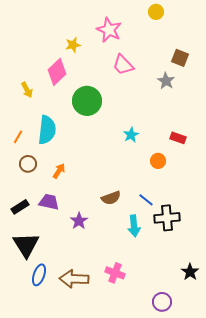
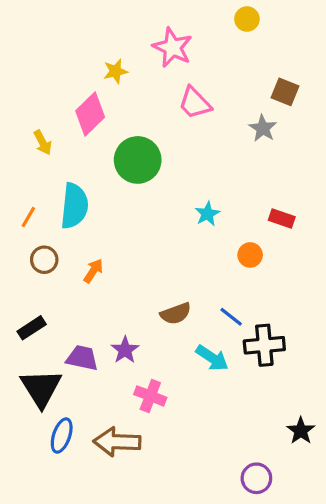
purple trapezoid: (49, 202) -> (82, 358), moved
cyan arrow: (134, 226) -> (212, 358), turned -50
pink cross: (115, 273) -> (150, 396), moved

